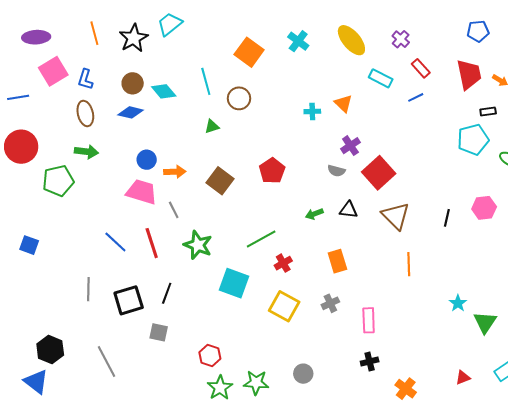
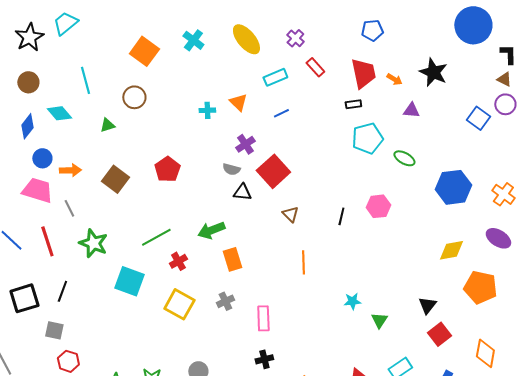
cyan rectangle: (381, 78) -> (275, 77), turned -50
cyan line: (206, 81) -> (85, 80), moved
cyan diamond: (164, 91) -> (59, 113), moved
blue line: (416, 97) -> (281, 113), moved
black rectangle: (488, 111) -> (353, 104), moved
blue diamond: (131, 112) -> (27, 126), moved, turned -65
black triangle: (348, 210) -> (242, 192), moved
green arrow: (314, 214) -> (211, 230), moved, size x1.5
brown triangle: (396, 216) -> (290, 214), size x0.6
cyan star: (458, 303) -> (352, 301), turned 30
green triangle: (485, 322) -> (379, 320), size x0.7
red hexagon: (210, 355) -> (68, 361), moved

